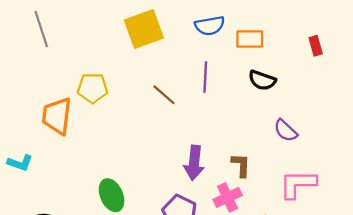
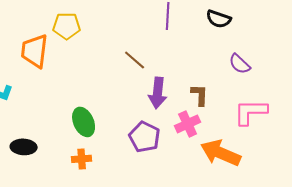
brown line: (164, 95) -> (135, 60), moved

